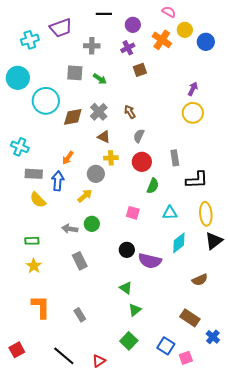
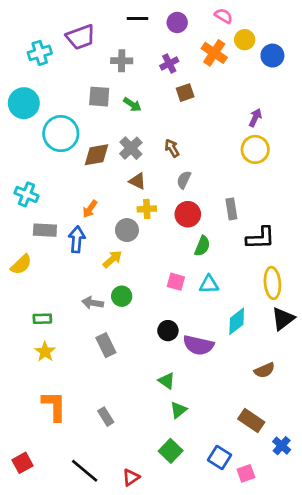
purple circle: (133, 25) -> (177, 22), moved
yellow semicircle: (38, 200) -> (21, 264), moved, turned -90
cyan triangle: (170, 213) -> (209, 284), moved

